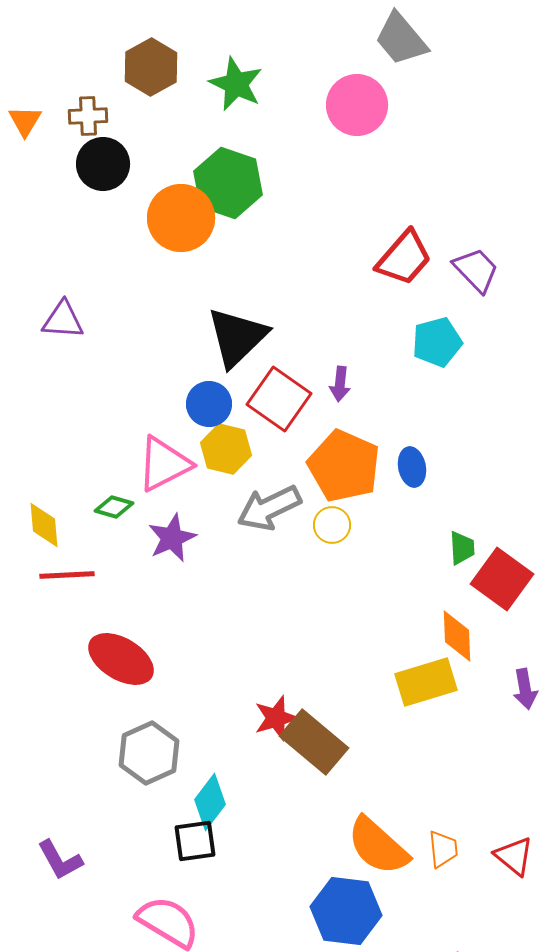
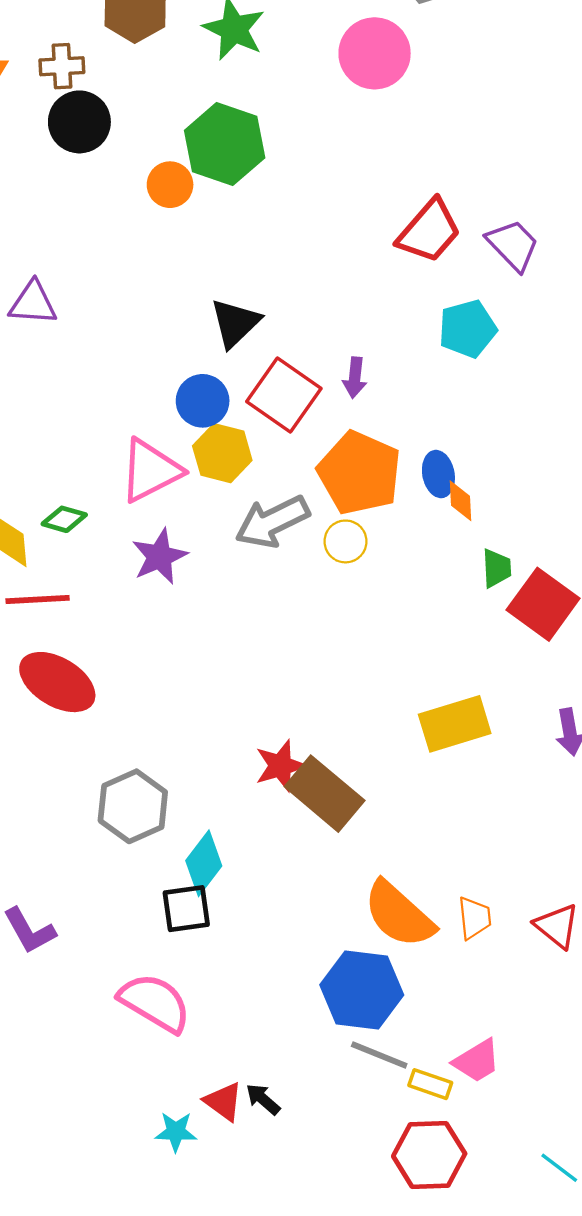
orange circle: (181, 218) -> (170, 185), size x0.6
black triangle: (237, 337) -> (235, 323), size x0.7
green diamond: (114, 507) -> (64, 519), moved
orange diamond: (457, 636) -> (461, 501), moved, size x0.7
red ellipse: (121, 659) -> (57, 682), moved

